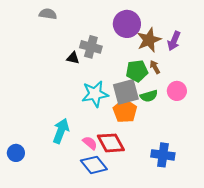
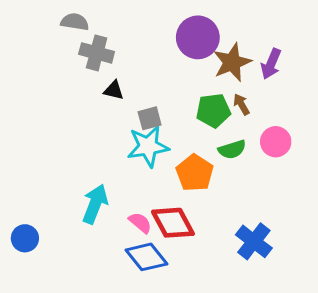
gray cross: (91, 47) -> (97, 53), moved
gray square: (126, 92) -> (150, 118), moved, size x0.6
blue cross: (163, 155) -> (254, 241), turned 30

